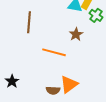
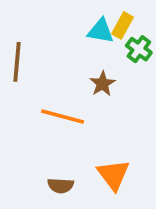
orange triangle: (69, 84) -> (113, 175), moved, turned -30

